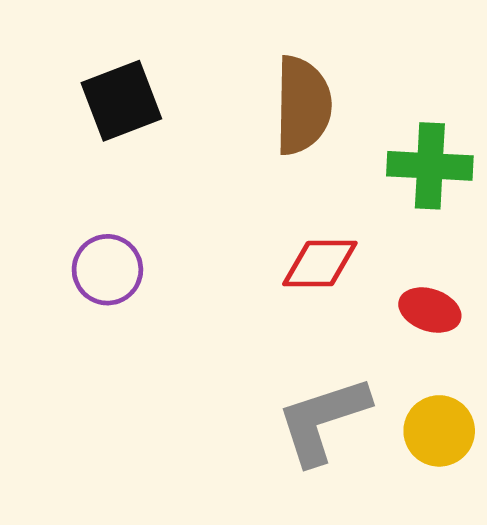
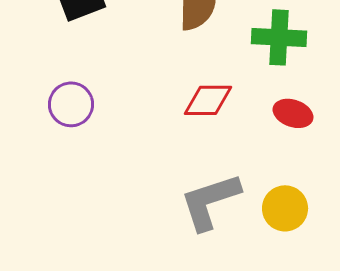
red ellipse: (430, 310) -> (293, 113), moved

